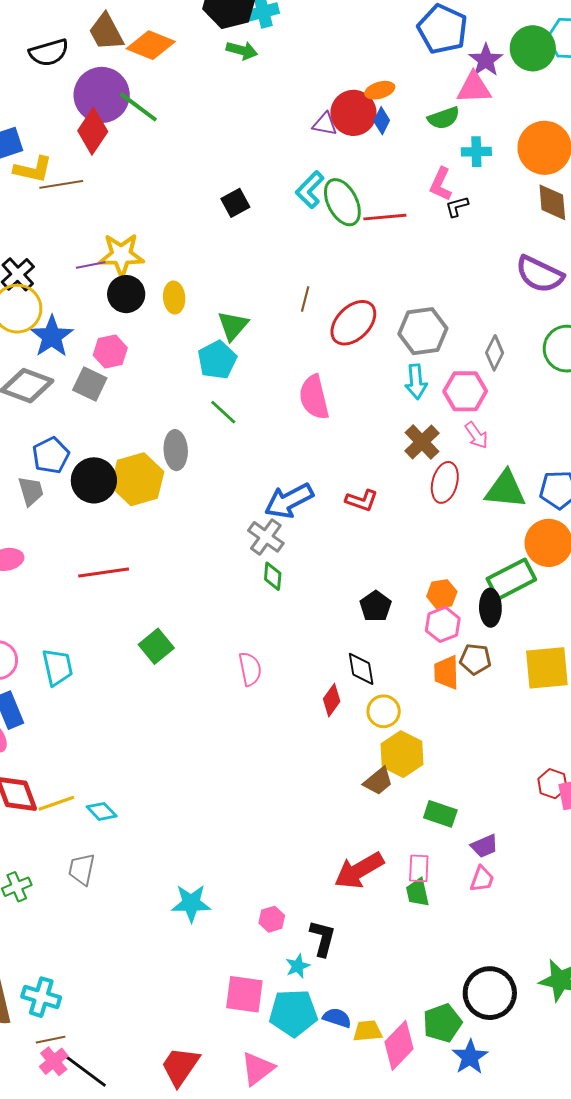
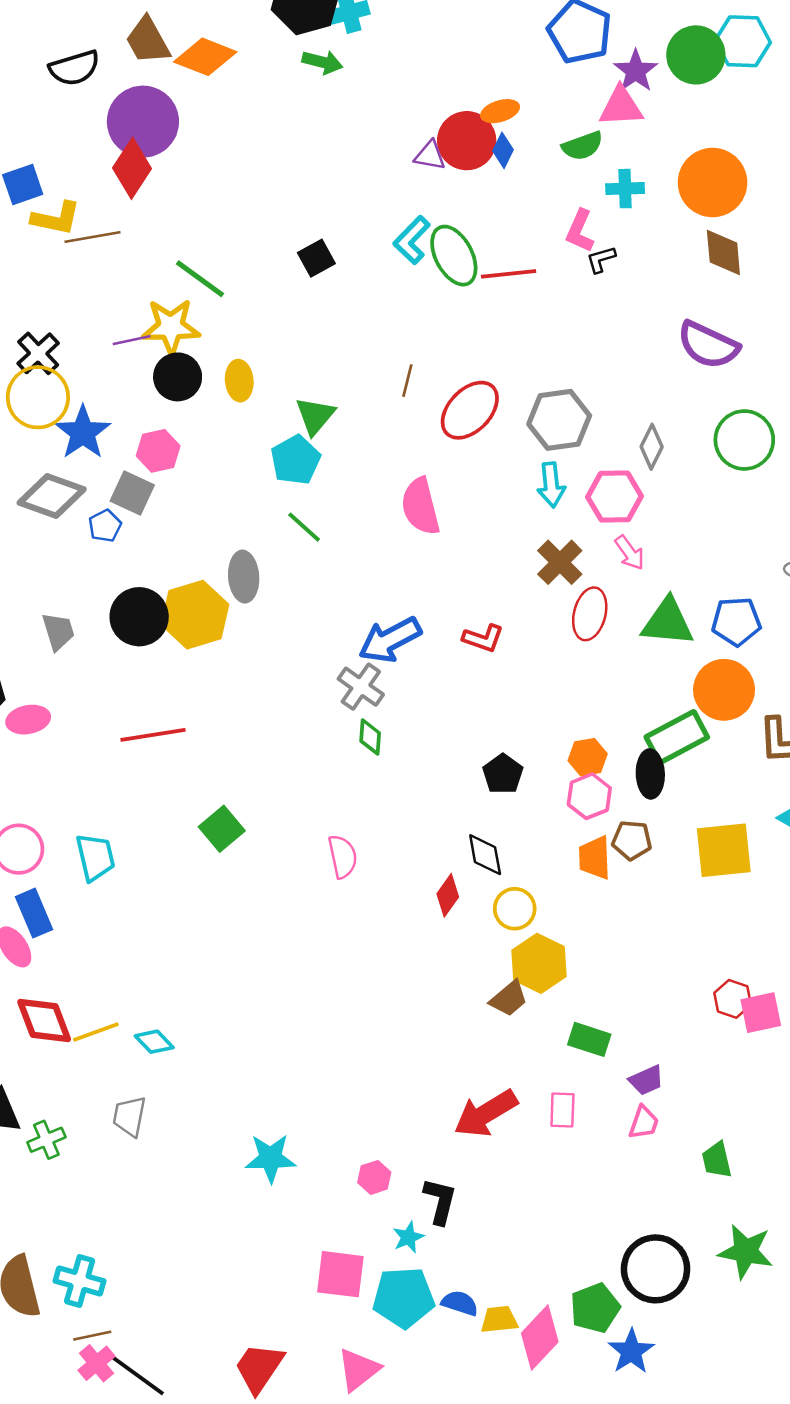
green line: (138, 107) -> (200, 279), moved
blue pentagon: (51, 455) -> (105, 526), moved, size x0.7
green trapezoid: (418, 892) -> (717, 1160), moved

